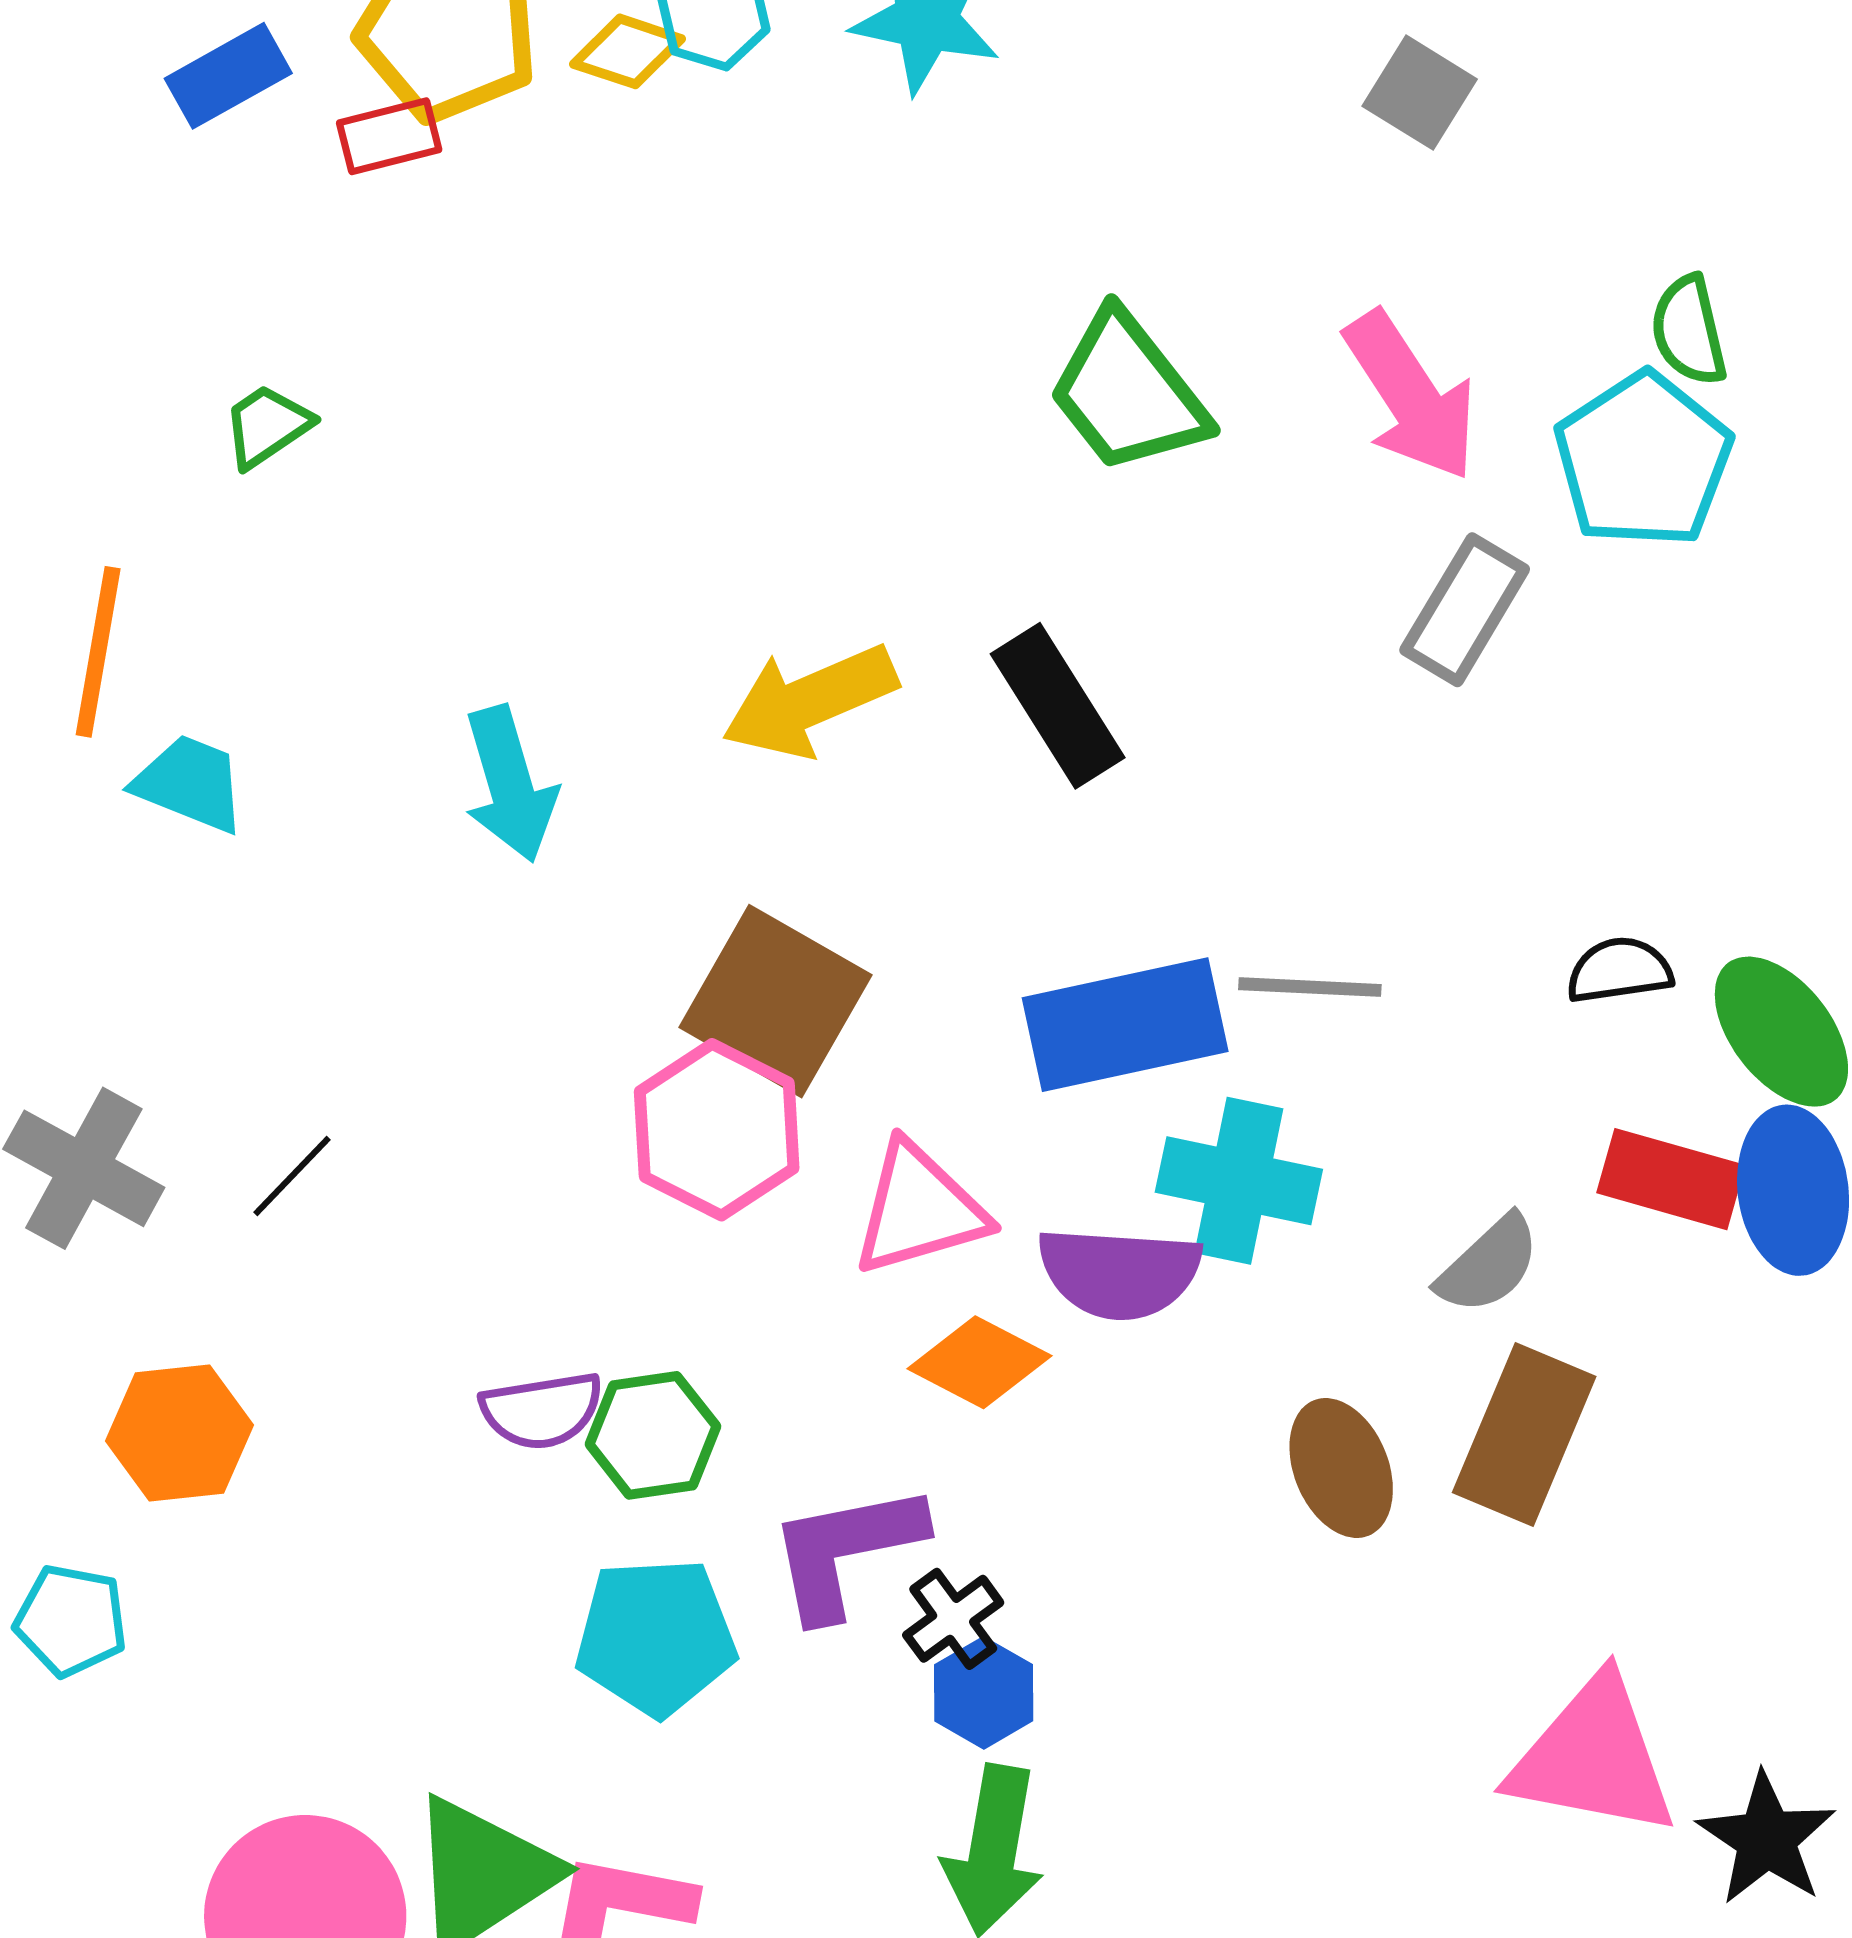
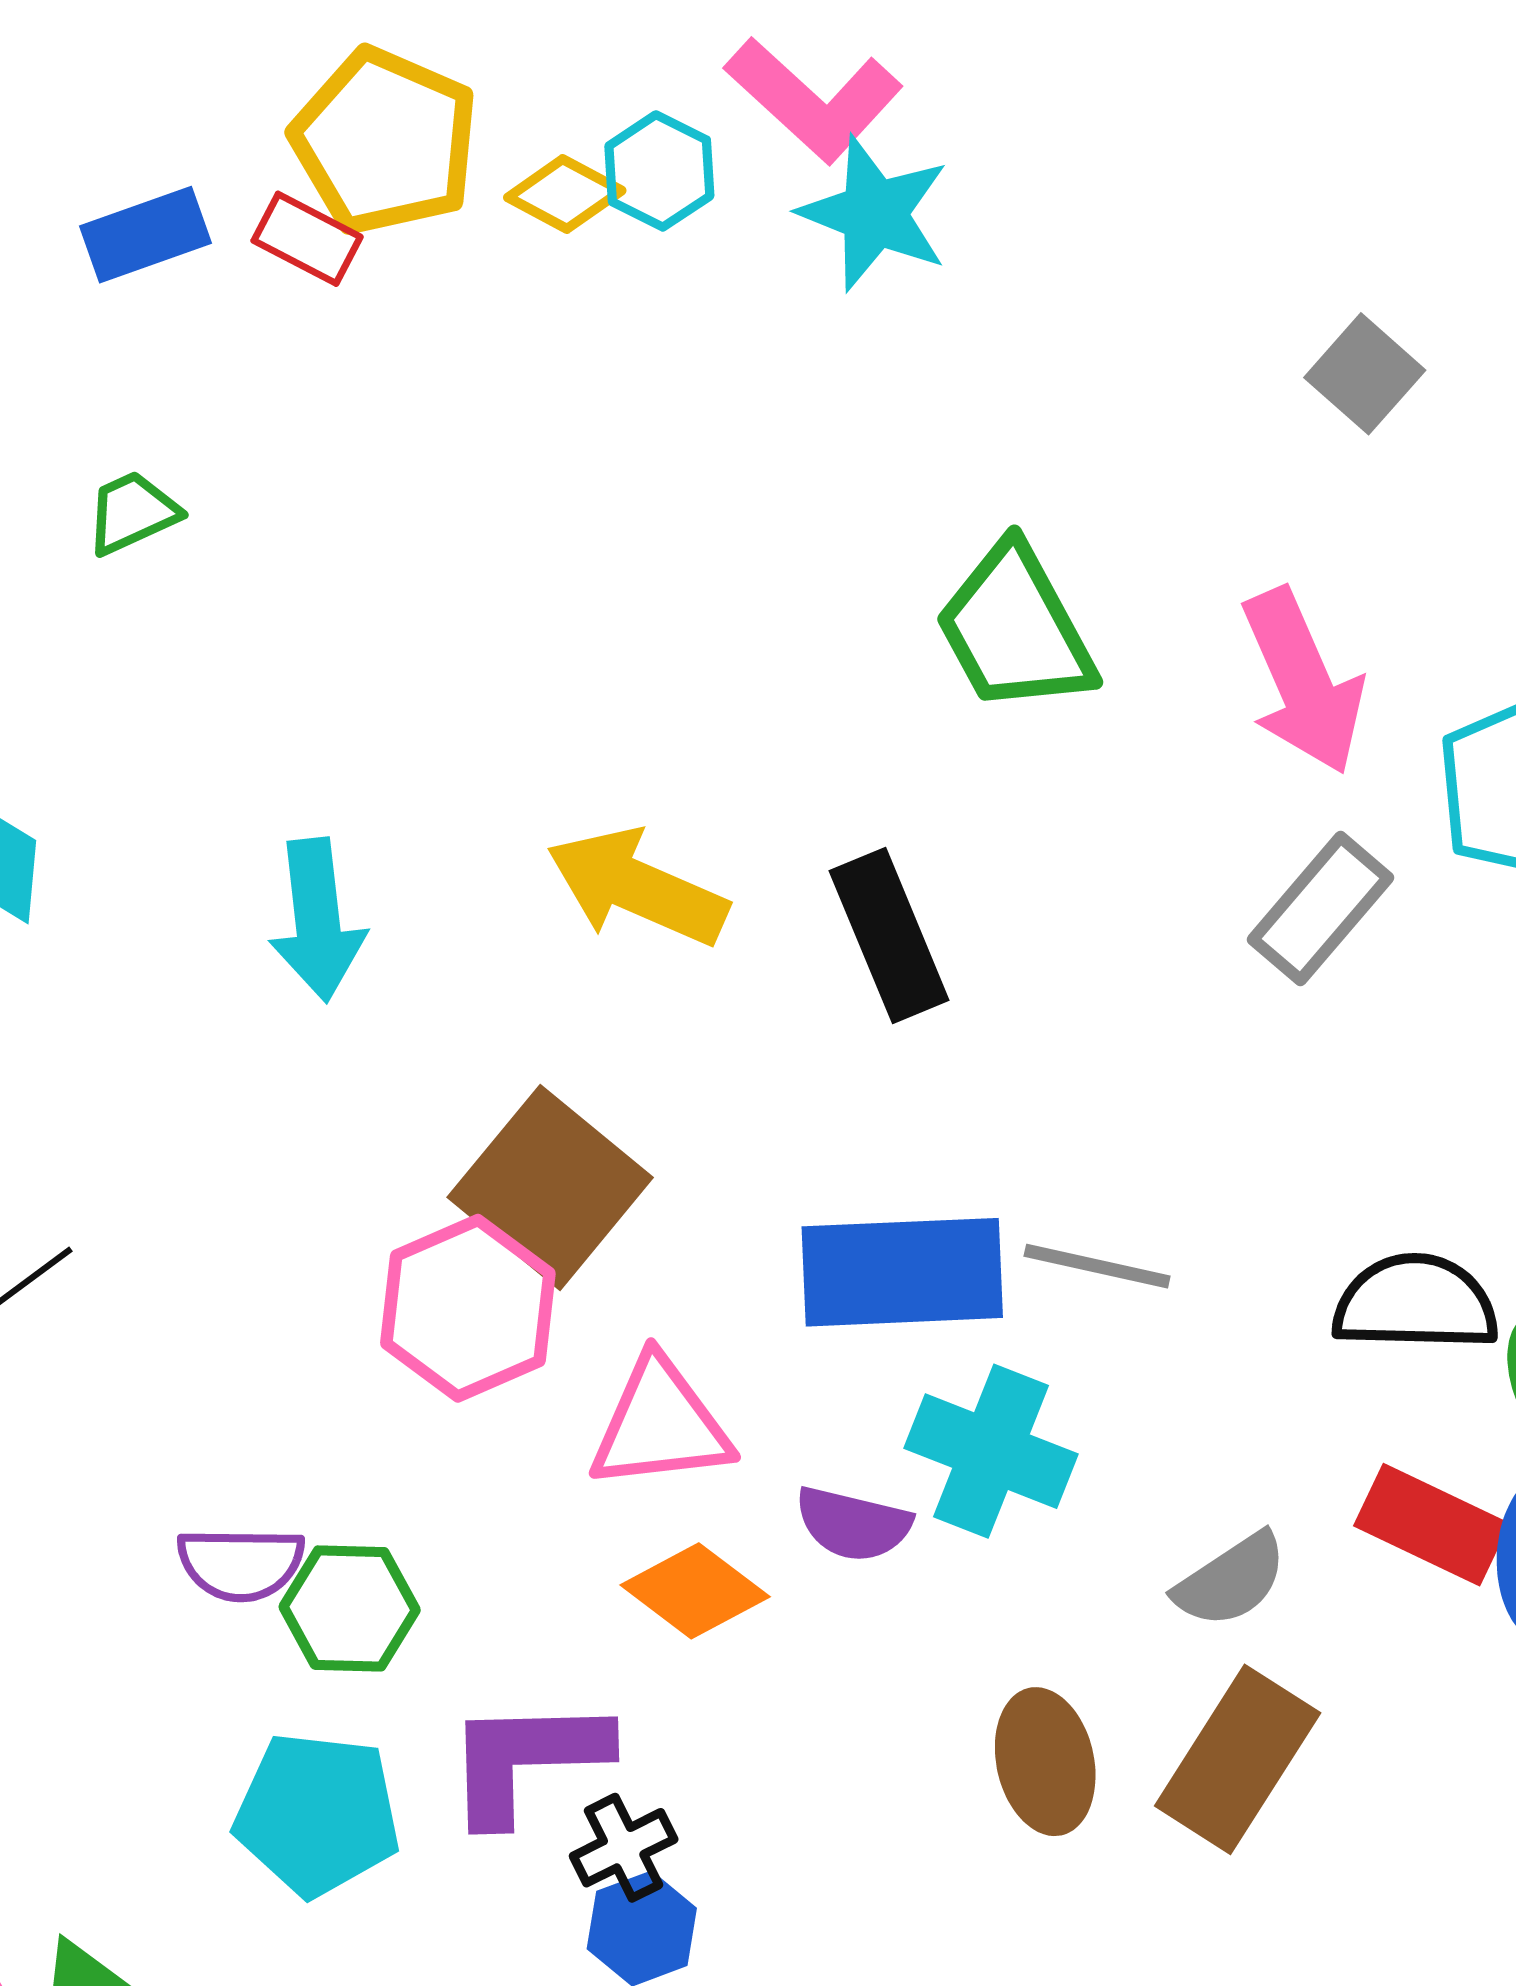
blue rectangle: (228, 76) -> (145, 235), moved
red rectangle: (389, 136) -> (307, 239), turned 32
yellow arrow: (810, 701) -> (637, 887), turned 37
black semicircle: (1619, 970) -> (1415, 1303), size x1.5
purple semicircle: (1119, 1273) -> (853, 1524), size x0.7

